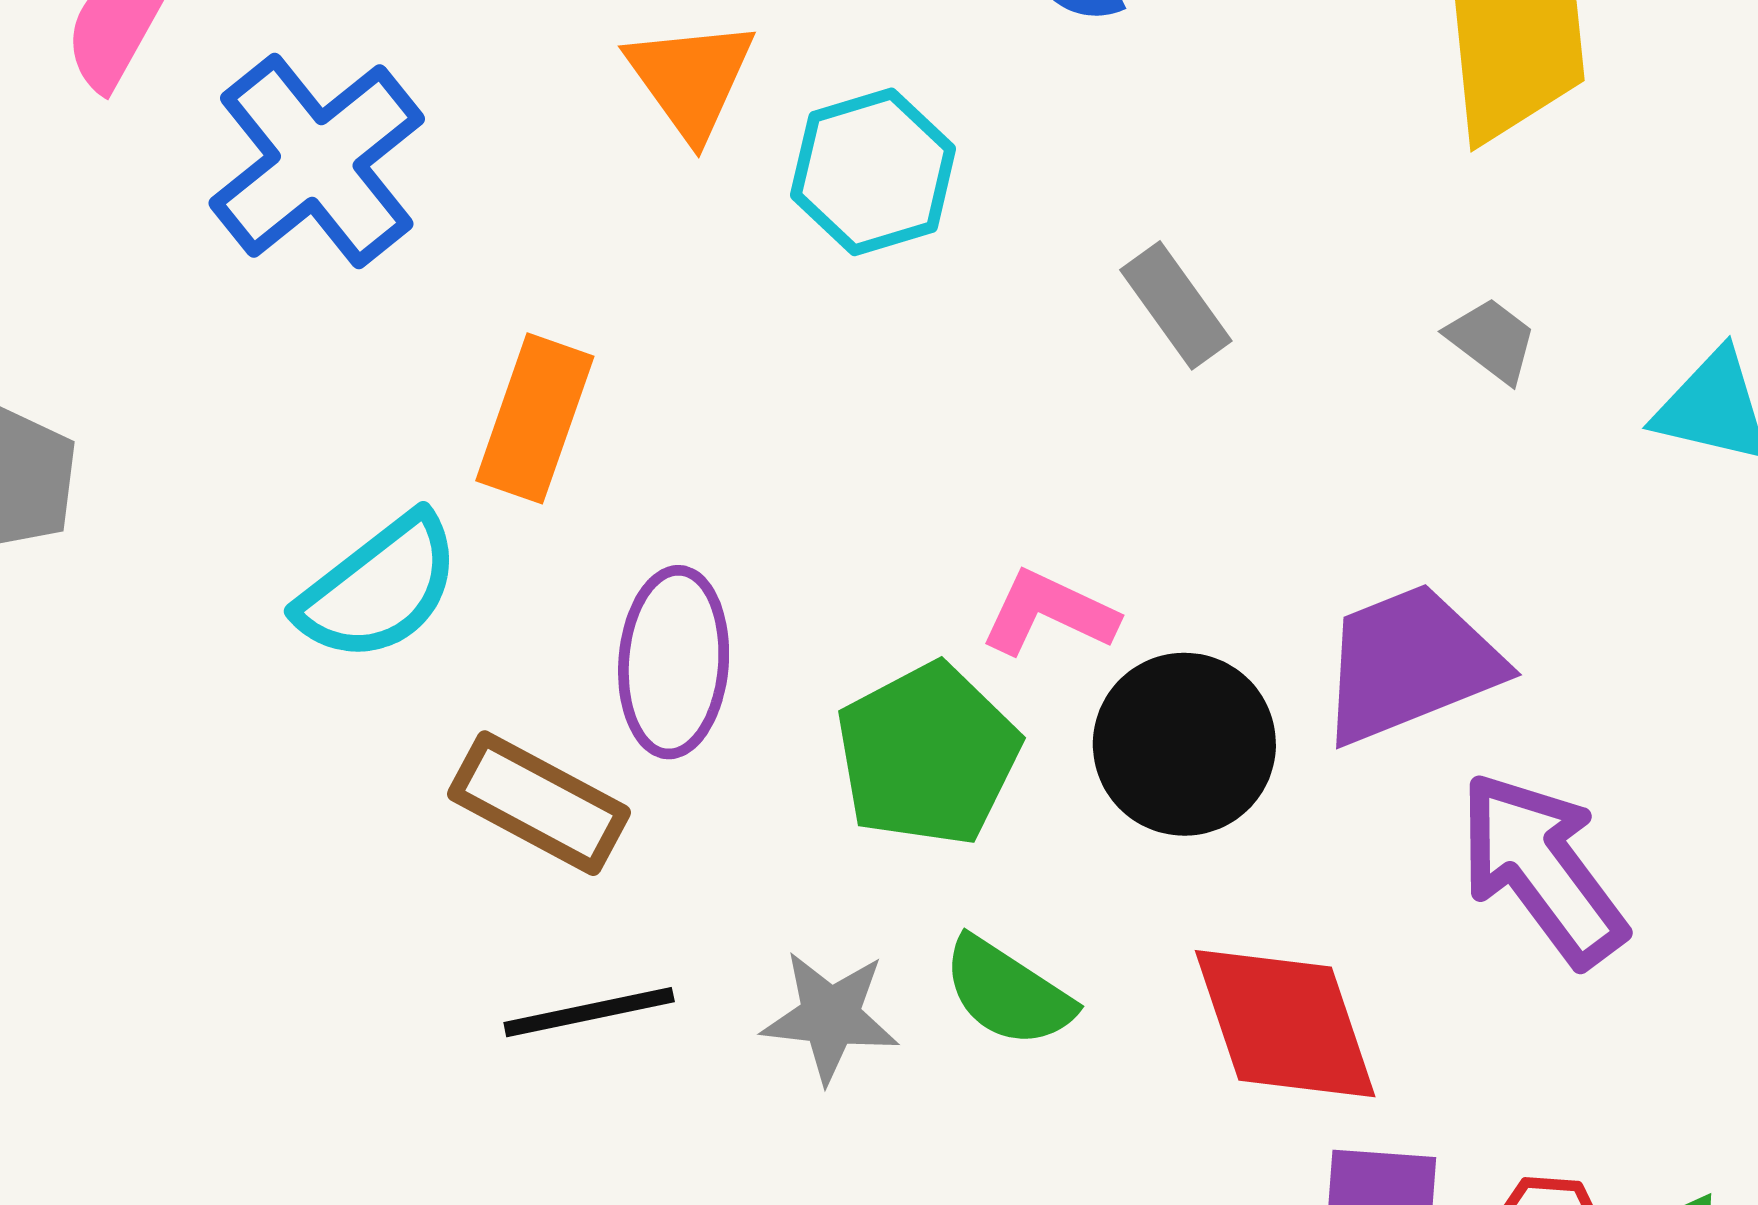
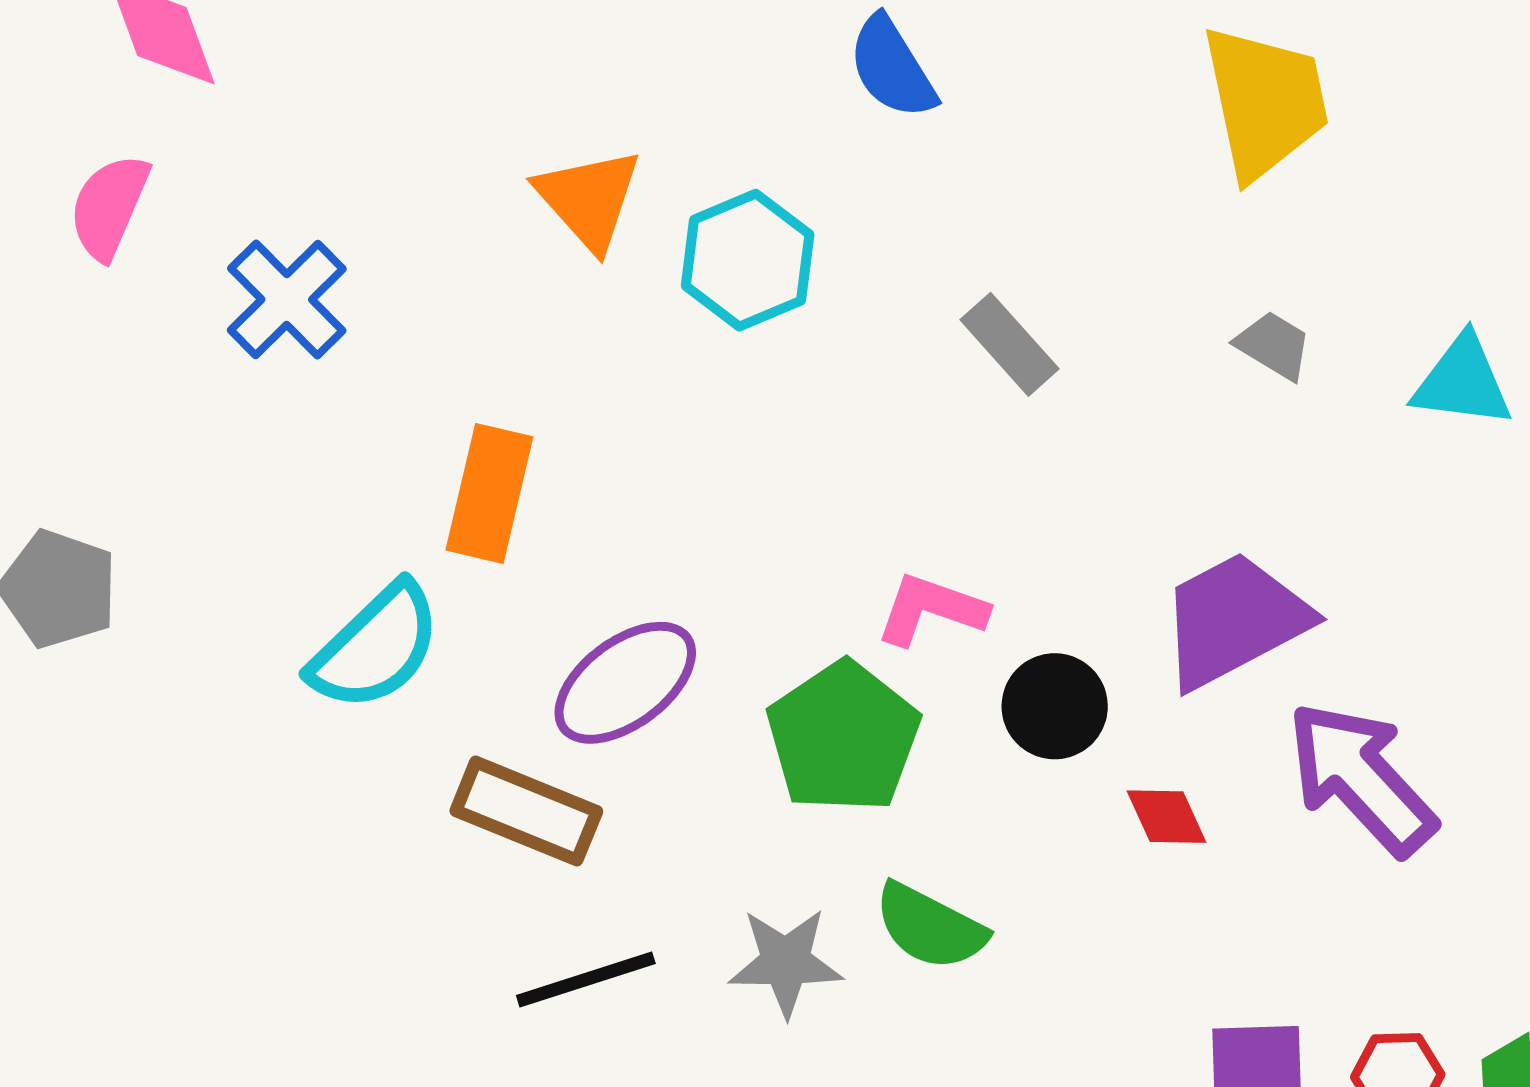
blue cross: (317, 161) -> (287, 299), size x0.7
purple ellipse: (674, 662) -> (625, 683), turned 55
black circle: (1184, 744) -> (1055, 706), size x0.7
red diamond: (1285, 1024) -> (1167, 817), moved, size x0.5

